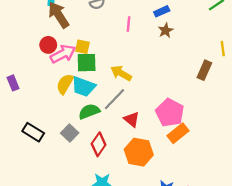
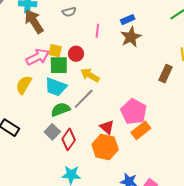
brown star: (166, 30) -> (131, 37), size x1.5
red circle: (48, 45) -> (76, 54), moved
yellow semicircle: (65, 84) -> (24, 85), moved
red triangle: (132, 119) -> (107, 127), moved
gray square: (70, 133) -> (52, 132), moved

